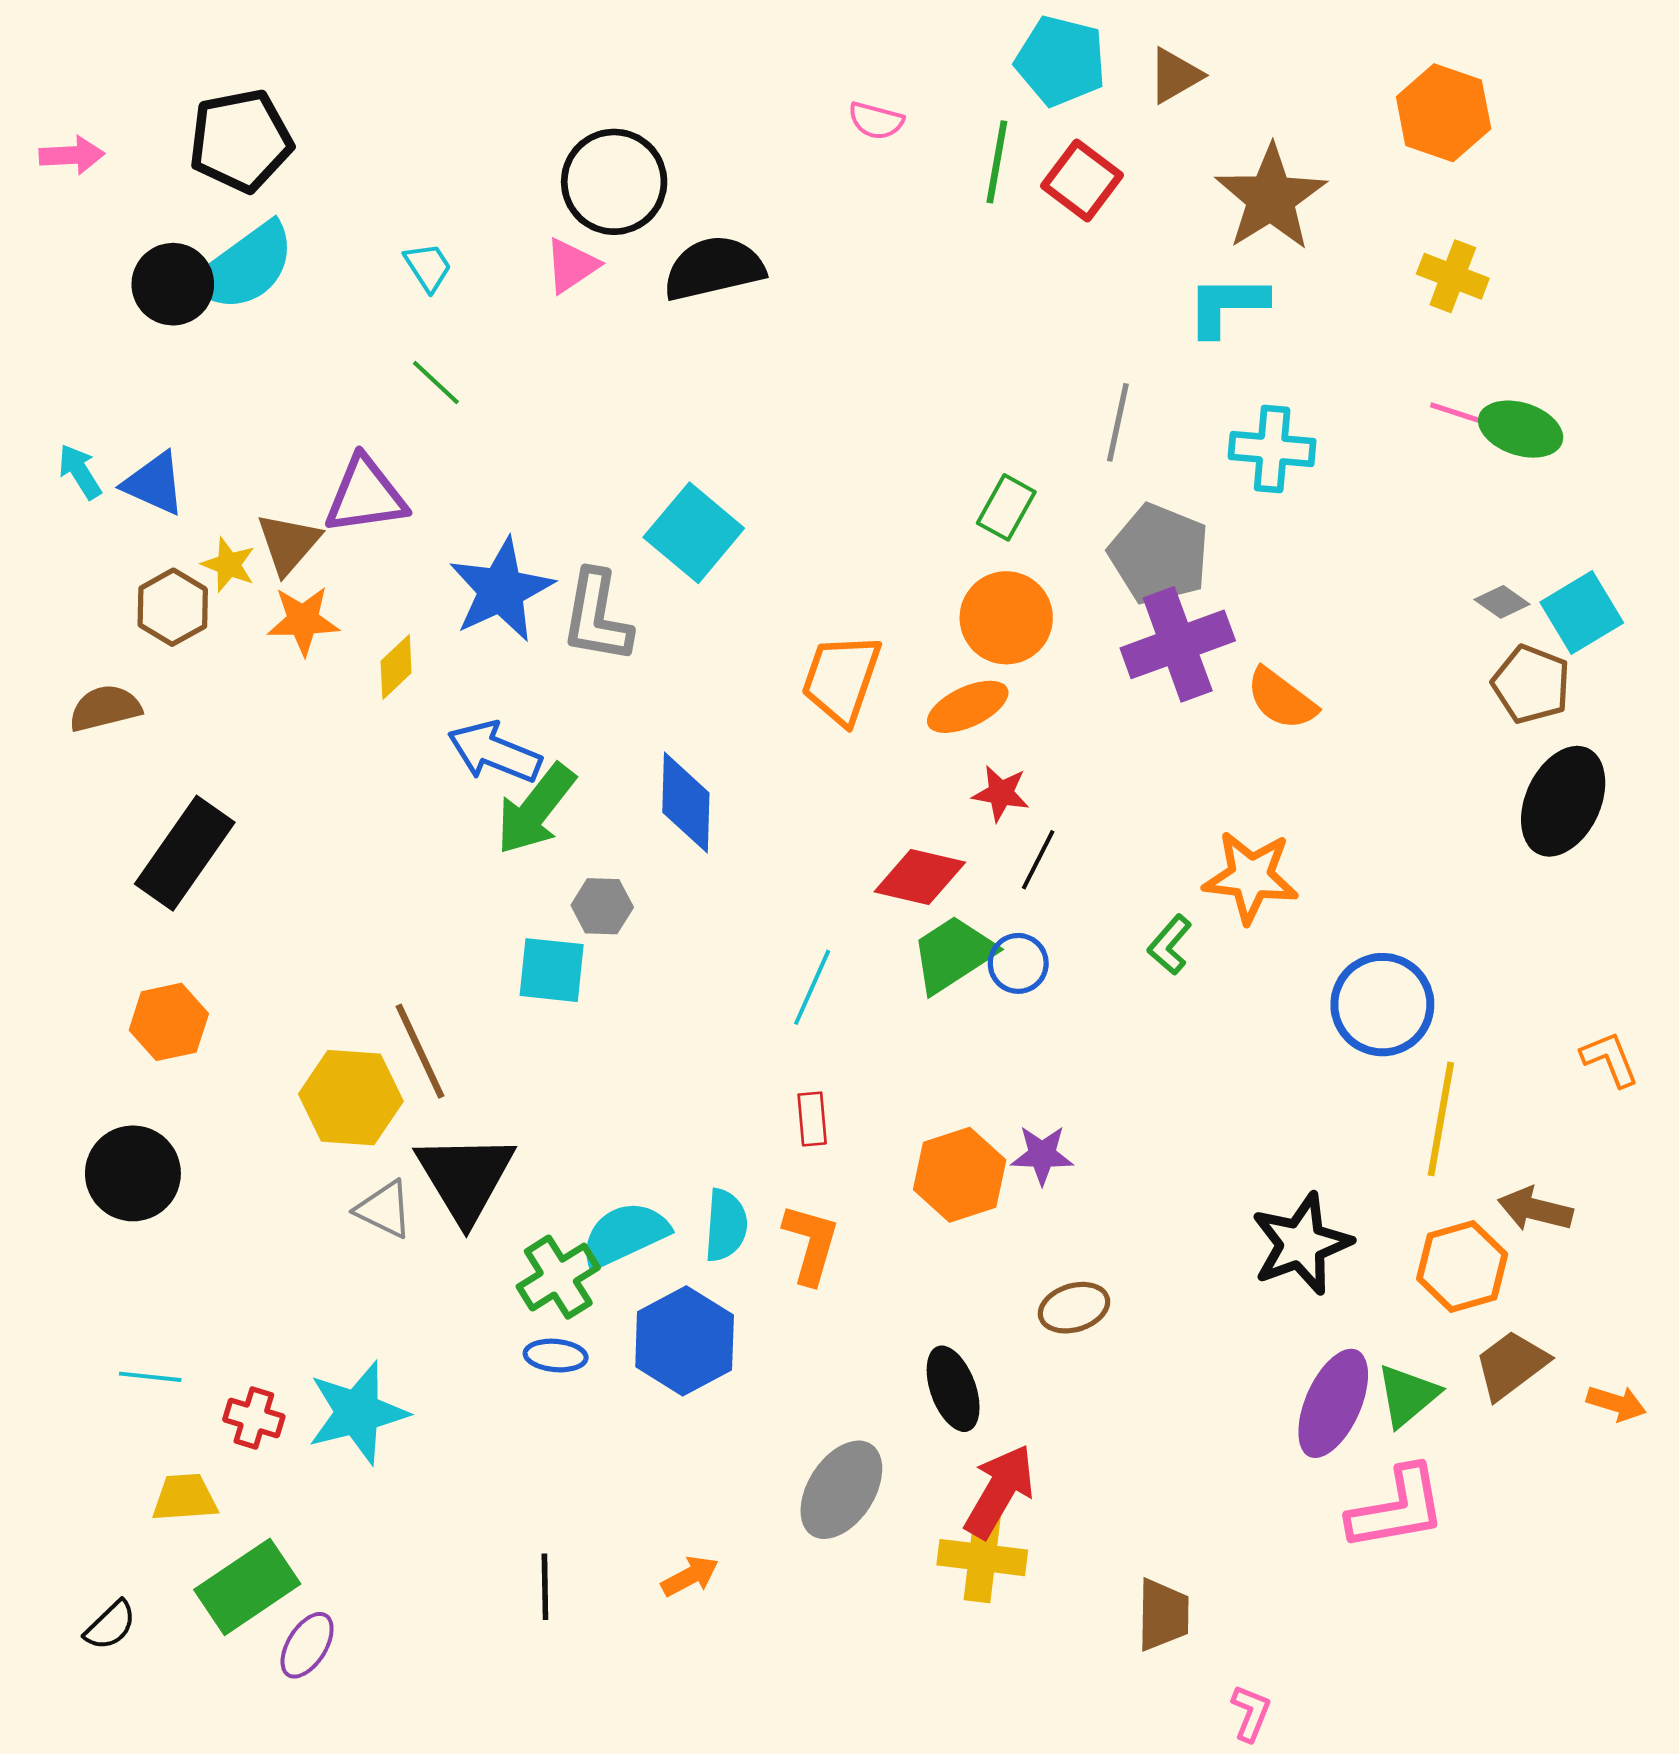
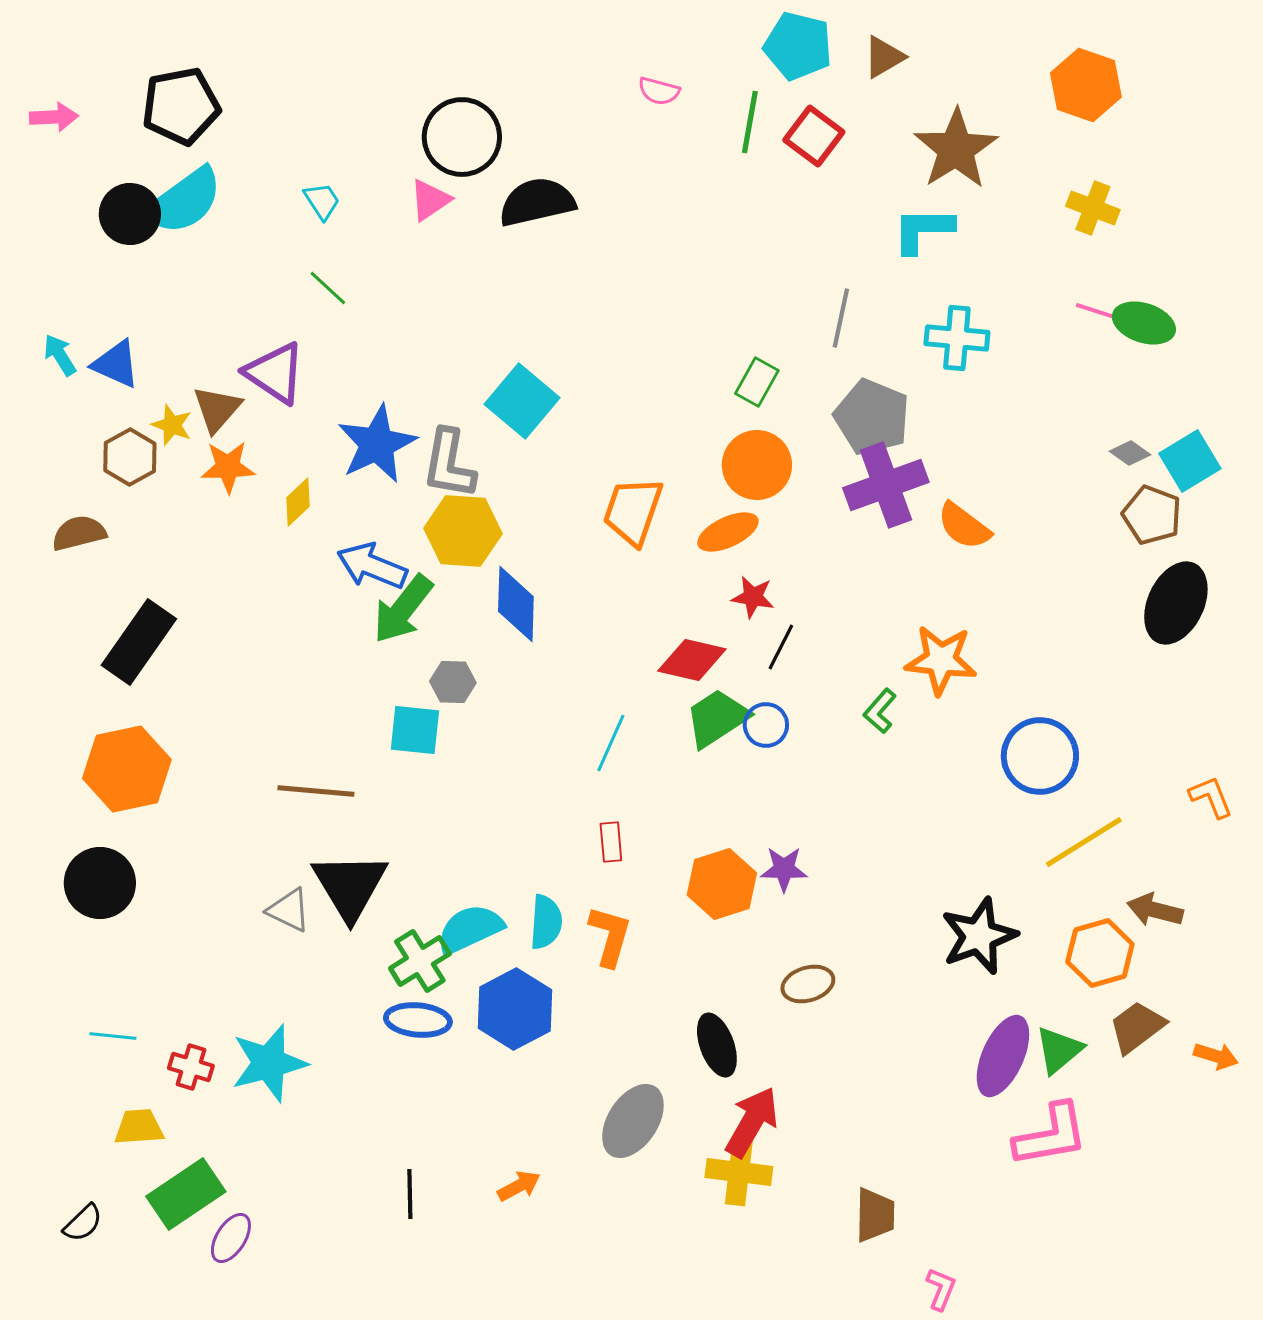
purple triangle: (366, 496) -> (275, 373), turned 42
orange hexagon: (169, 1022) -> (127, 769), size x1.5
brown line: (420, 1051) -> (316, 791), turned -60
yellow hexagon: (351, 1098) -> (463, 531), moved
yellow line: (1441, 1119) -> (1084, 842), turned 48
blue ellipse: (556, 1356) -> (418, 1020), size x1.4

